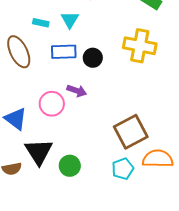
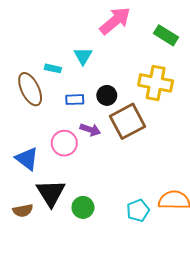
cyan rectangle: (41, 23) -> (53, 68), moved
blue rectangle: (64, 52) -> (75, 100), moved, size x0.7
brown square: (131, 132) -> (128, 121), moved

